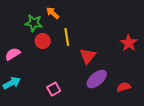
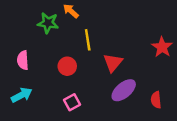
red circle: (43, 41) -> (67, 66), moved
pink semicircle: (13, 54) -> (23, 60), turned -63
red semicircle: (124, 87) -> (156, 100), turned -80

